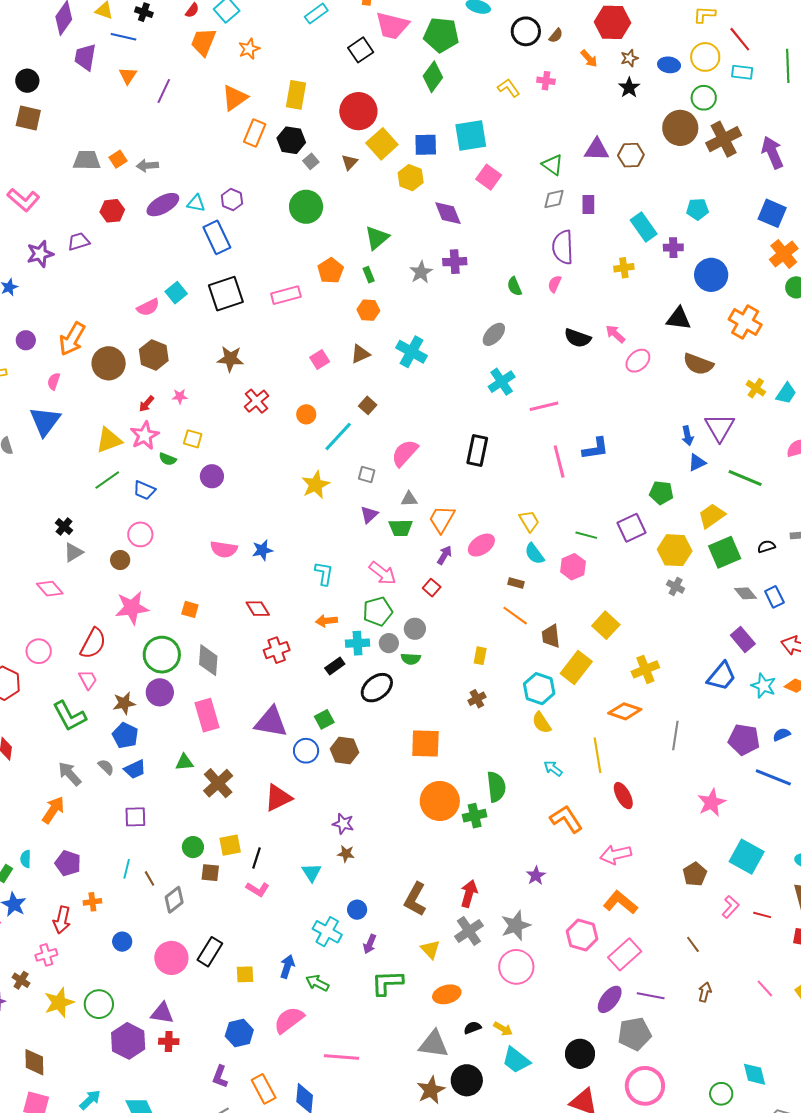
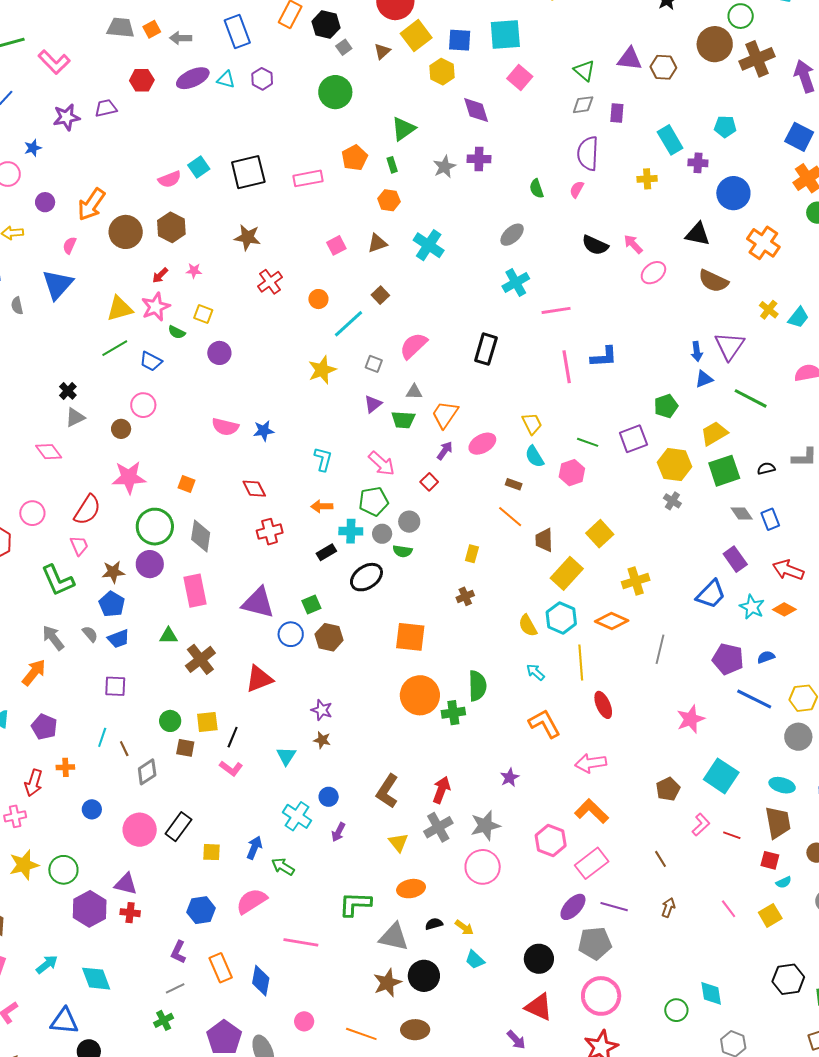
blue rectangle: (217, 237) -> (237, 32), moved
green pentagon: (661, 493) -> (666, 406), turned -30
cyan hexagon: (539, 689) -> (561, 618), moved
green L-shape: (387, 983) -> (355, 904), moved
cyan trapezoid: (516, 1060) -> (475, 960), size x0.7

